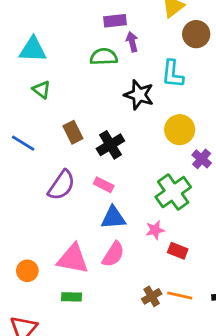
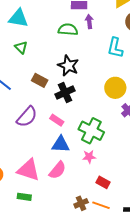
black star: (139, 95) -> (68, 66), moved
brown rectangle: (73, 132) -> (40, 80), turned -42
green cross: (173, 192) -> (91, 131), moved, turned -35
red rectangle: (178, 251) -> (103, 182), moved

